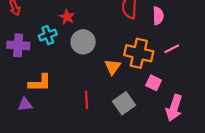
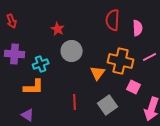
cyan cross: (48, 35) -> (41, 64), moved
purple triangle: (25, 104) -> (28, 115), moved, turned 40

